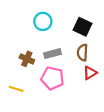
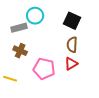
gray rectangle: (52, 54) -> (19, 28), moved
red triangle: (90, 73) -> (71, 64), moved

